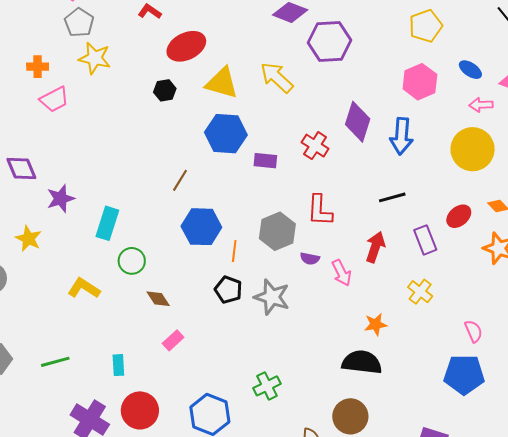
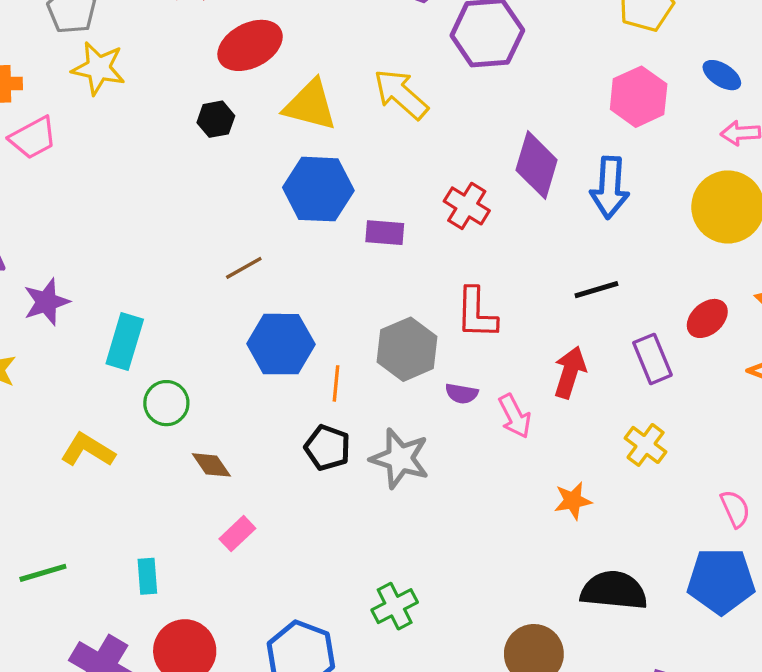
brown line: (180, 180) -> (244, 268), turned 30
black semicircle: (362, 362) -> (614, 590), moved

